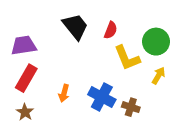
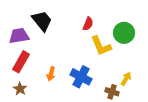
black trapezoid: (75, 26) -> (42, 21), moved
yellow arrow: (159, 76) -> (126, 79), moved
brown cross: (131, 107) -> (112, 92), moved

